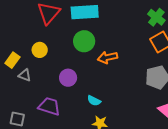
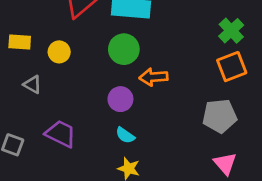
yellow rectangle: (12, 60) -> (20, 42), moved, turned 49
purple circle: (68, 78) -> (120, 99), moved

